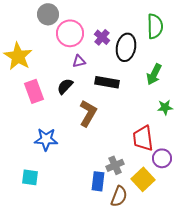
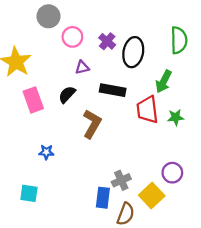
green semicircle: (155, 26) -> (179, 40), moved
pink circle: (70, 33) -> (72, 37), size x0.7
red trapezoid: (143, 138) -> (147, 110), moved
blue star: (46, 139) -> (46, 152), size x0.6

